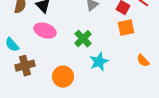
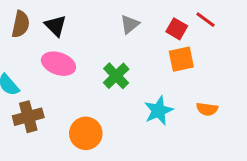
orange semicircle: (143, 61) -> (207, 109), turned -40
cyan star: (99, 62) -> (159, 111), moved

